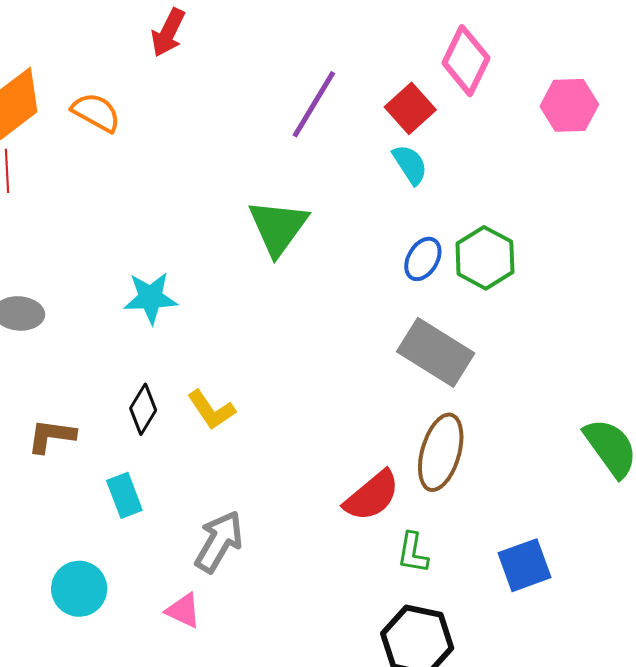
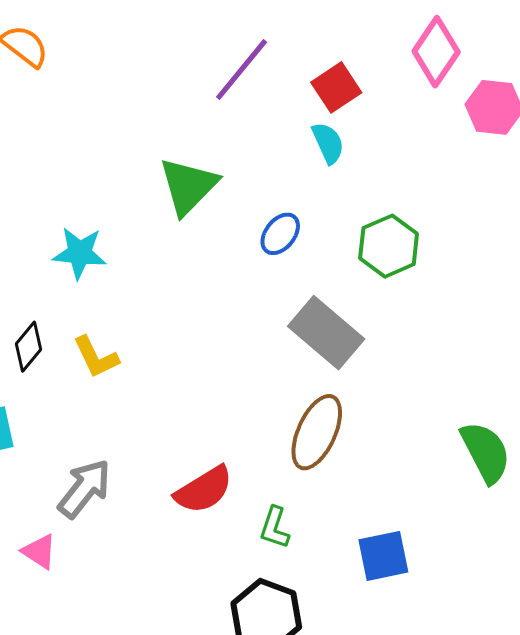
pink diamond: (466, 61) -> (436, 52), moved
blue ellipse: (423, 259) -> (280, 234), moved
cyan star: (151, 298) -> (80, 253), moved
red semicircle: (372, 496) -> (204, 490), moved

